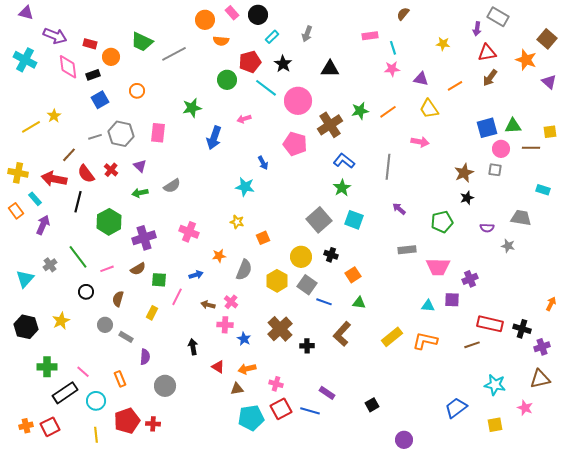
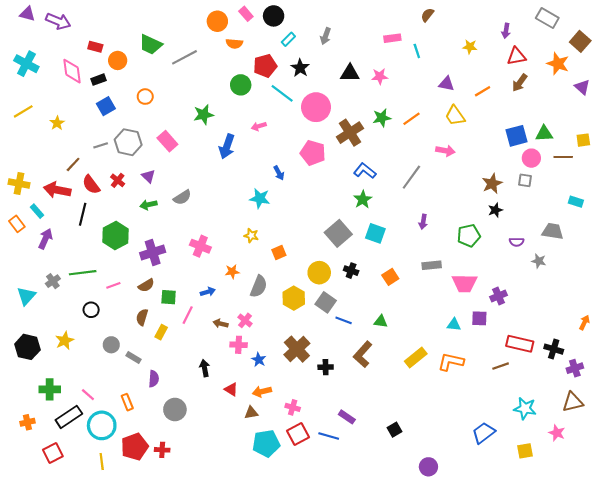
gray rectangle: (498, 17) -> (547, 18), moved
purple arrow: (55, 36) -> (58, 21), moved
pink star: (392, 69) -> (380, 76), moved
yellow line: (31, 127) -> (23, 111), moved
pink rectangle: (158, 133) -> (167, 141), turned -48
gray line: (388, 167) -> (411, 177), turned 30
purple arrow: (399, 209) -> (423, 222), turned -120
green line: (78, 257) -> (83, 273), turned -60
orange square: (353, 275) -> (390, 277), moved
brown semicircle: (118, 299) -> (142, 317), moved
cyan circle: (96, 401) -> (102, 425), size x1.4
orange cross: (26, 426) -> (27, 422), moved

